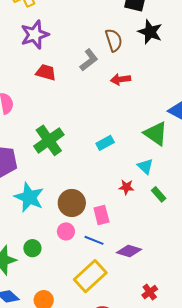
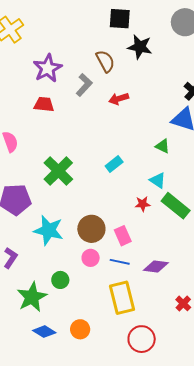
purple star: (35, 35) -> (48, 68), moved
green triangle: (156, 133) -> (162, 146), size x0.6
green rectangle: (159, 194) -> (176, 206), size x1.8
yellow rectangle: (90, 276) -> (122, 298), turned -52

